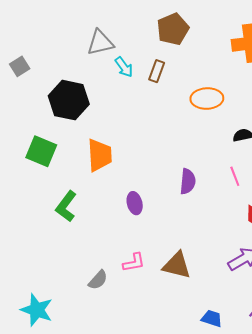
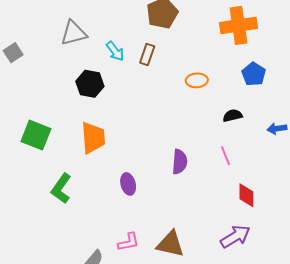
gray triangle: (100, 43) -> (74, 33), moved
orange ellipse: (207, 99) -> (197, 80), size x0.7
black hexagon: (69, 100) -> (90, 84), moved, size x0.7

